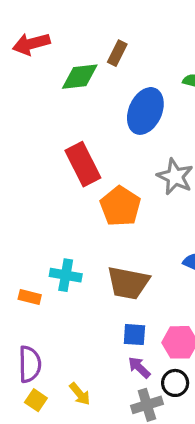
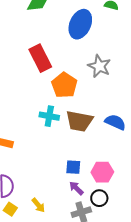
cyan cross: (66, 275) -> (49, 116), moved
brown trapezoid: (128, 283) -> (79, 121), moved

